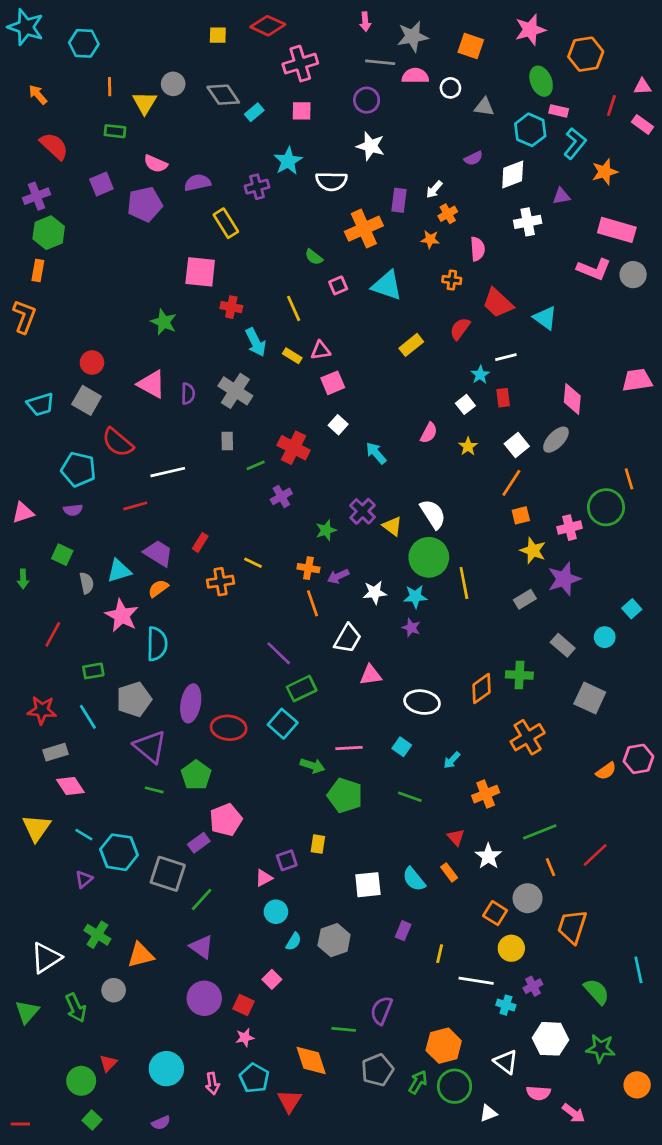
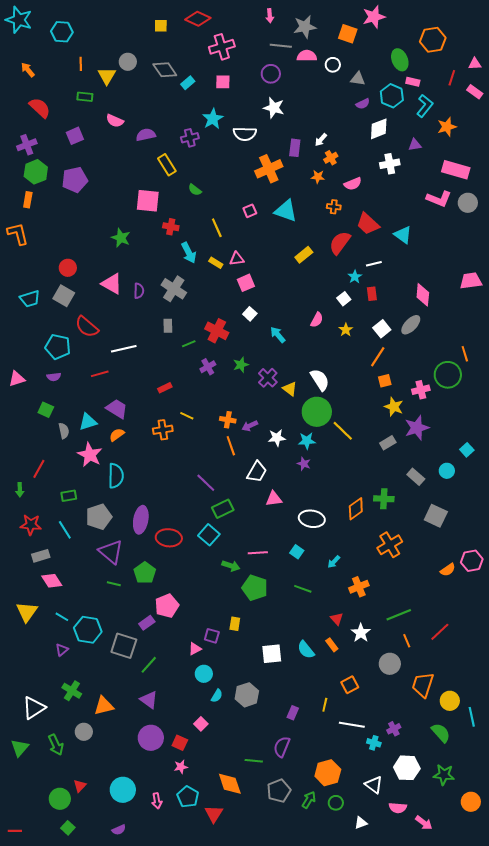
pink star: (530, 30) -> (374, 17), moved
purple semicircle: (473, 158) -> (363, 104), moved
purple pentagon: (145, 204) -> (75, 180), moved
pink semicircle: (477, 249) -> (353, 184), turned 72
green semicircle: (314, 257) -> (195, 190), moved
orange L-shape: (24, 317) -> (18, 234), turned -35
red semicircle: (460, 329) -> (340, 243), size x1.4
green star: (326, 530) -> (241, 365), moved
red rectangle: (200, 542) -> (165, 388), moved, turned 32
green arrow: (23, 579) -> (20, 490), moved
yellow line: (464, 583) -> (343, 431), turned -35
purple square: (287, 860) -> (212, 636), turned 35
orange square: (495, 913) -> (350, 685), moved, turned 30
purple rectangle: (403, 931) -> (293, 713), moved
yellow circle: (511, 948) -> (450, 701), moved
green circle: (455, 1086) -> (336, 803), size x0.6

